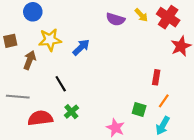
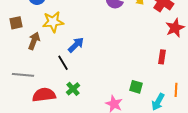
blue arrow: (81, 47) -> (76, 45), moved
red rectangle: (156, 77) -> (162, 57), moved
orange line: (164, 101) -> (176, 90), moved, turned -32

